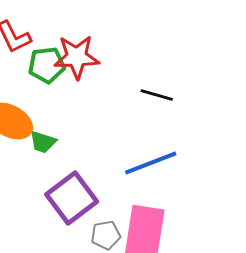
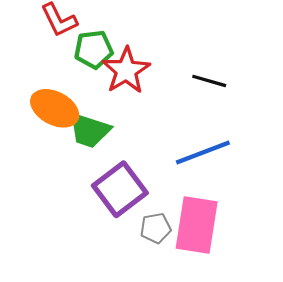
red star: (77, 57) -> (126, 70), moved, turned -30
green trapezoid: (43, 142) -> (89, 130), size x1.5

